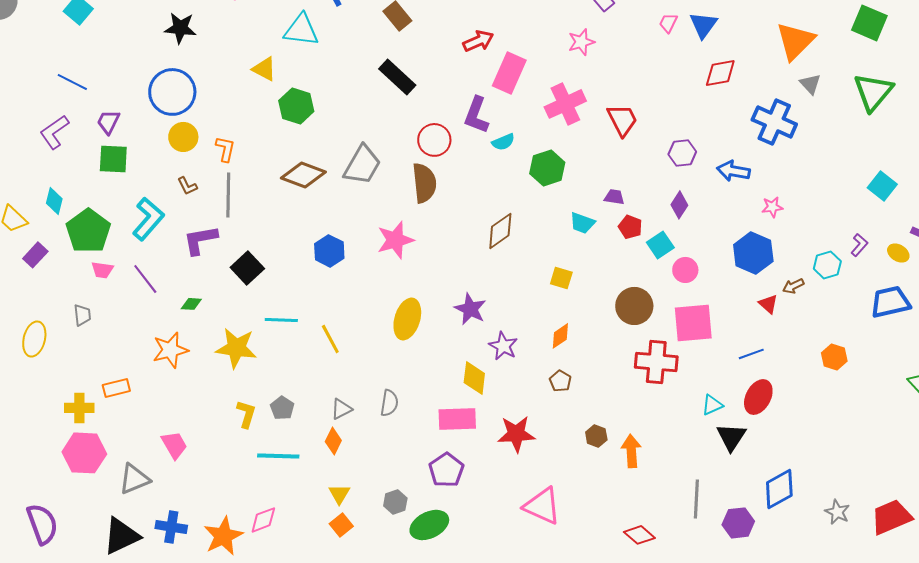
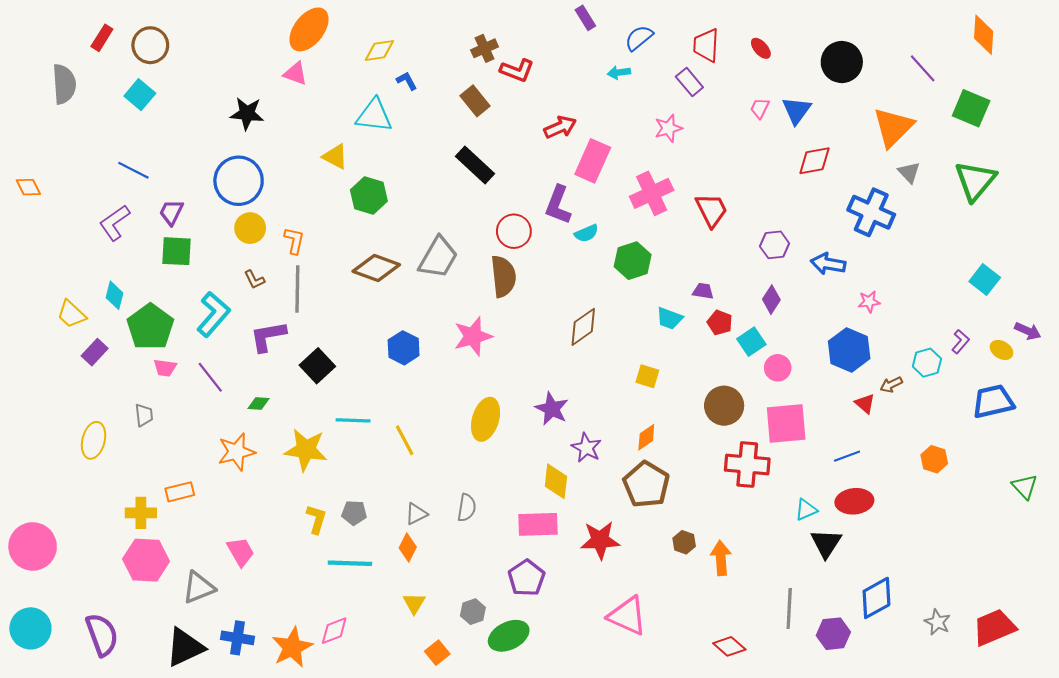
brown pentagon: (560, 381) -> (646, 484), size x2.0
red ellipse: (758, 397) -> (854, 501), turned 56
gray pentagon: (282, 408) -> (354, 513), turned -30
orange square: (341, 525) -> (437, 653), moved

